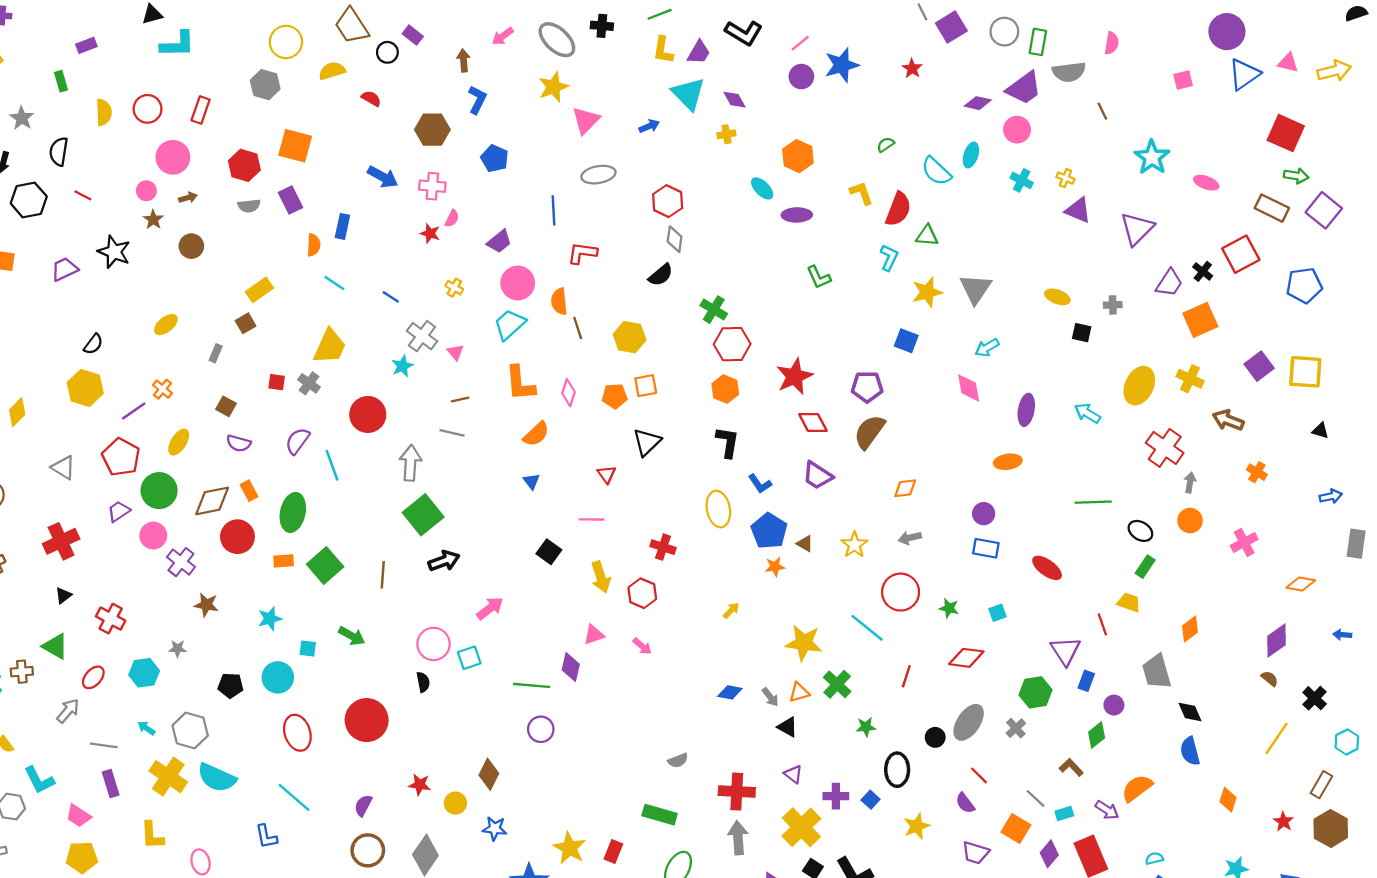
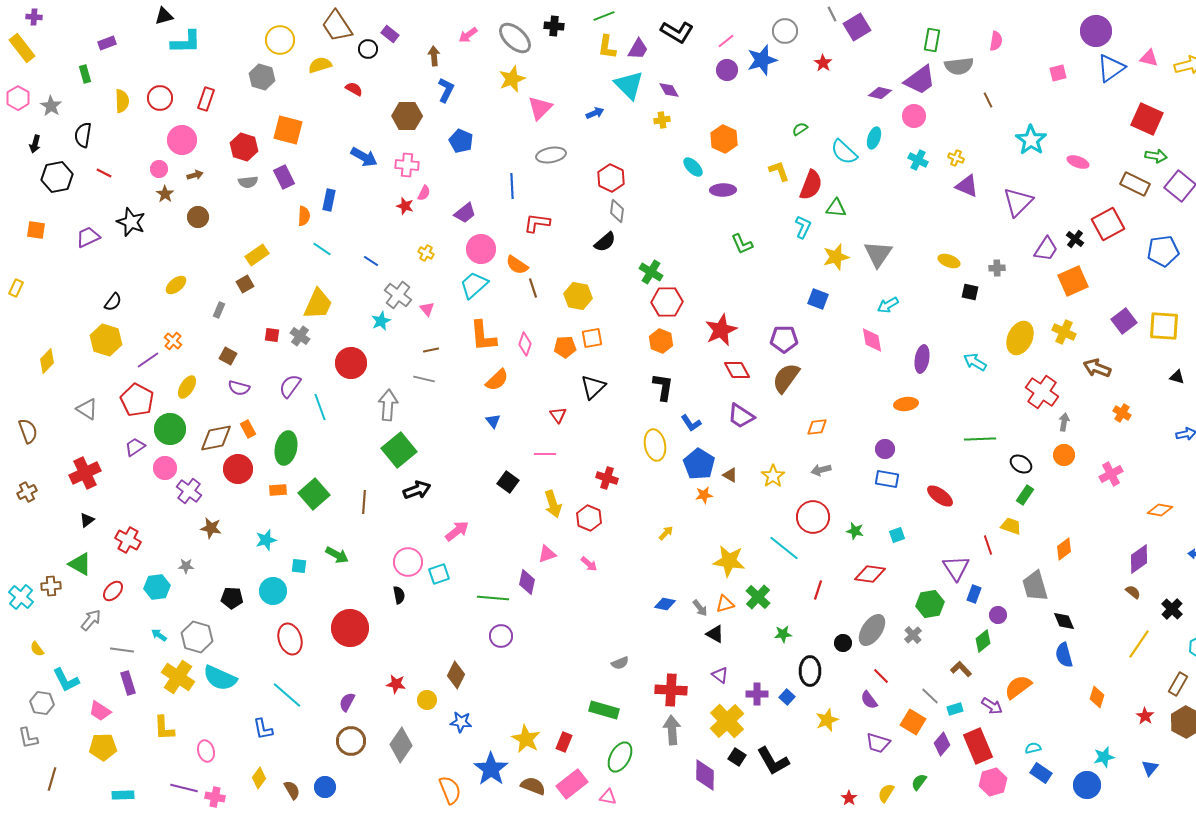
gray circle: (1004, 32) -> (785, 31), moved
orange semicircle: (559, 301) -> (517, 265), turned -50

